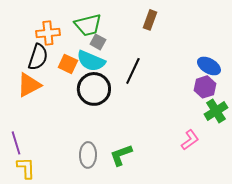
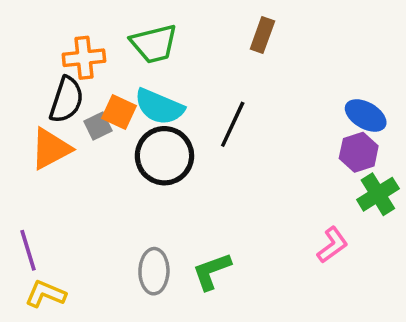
gray square: (98, 42) -> (98, 126), moved, turned 35
yellow L-shape: (26, 168) -> (45, 294), turned -65

